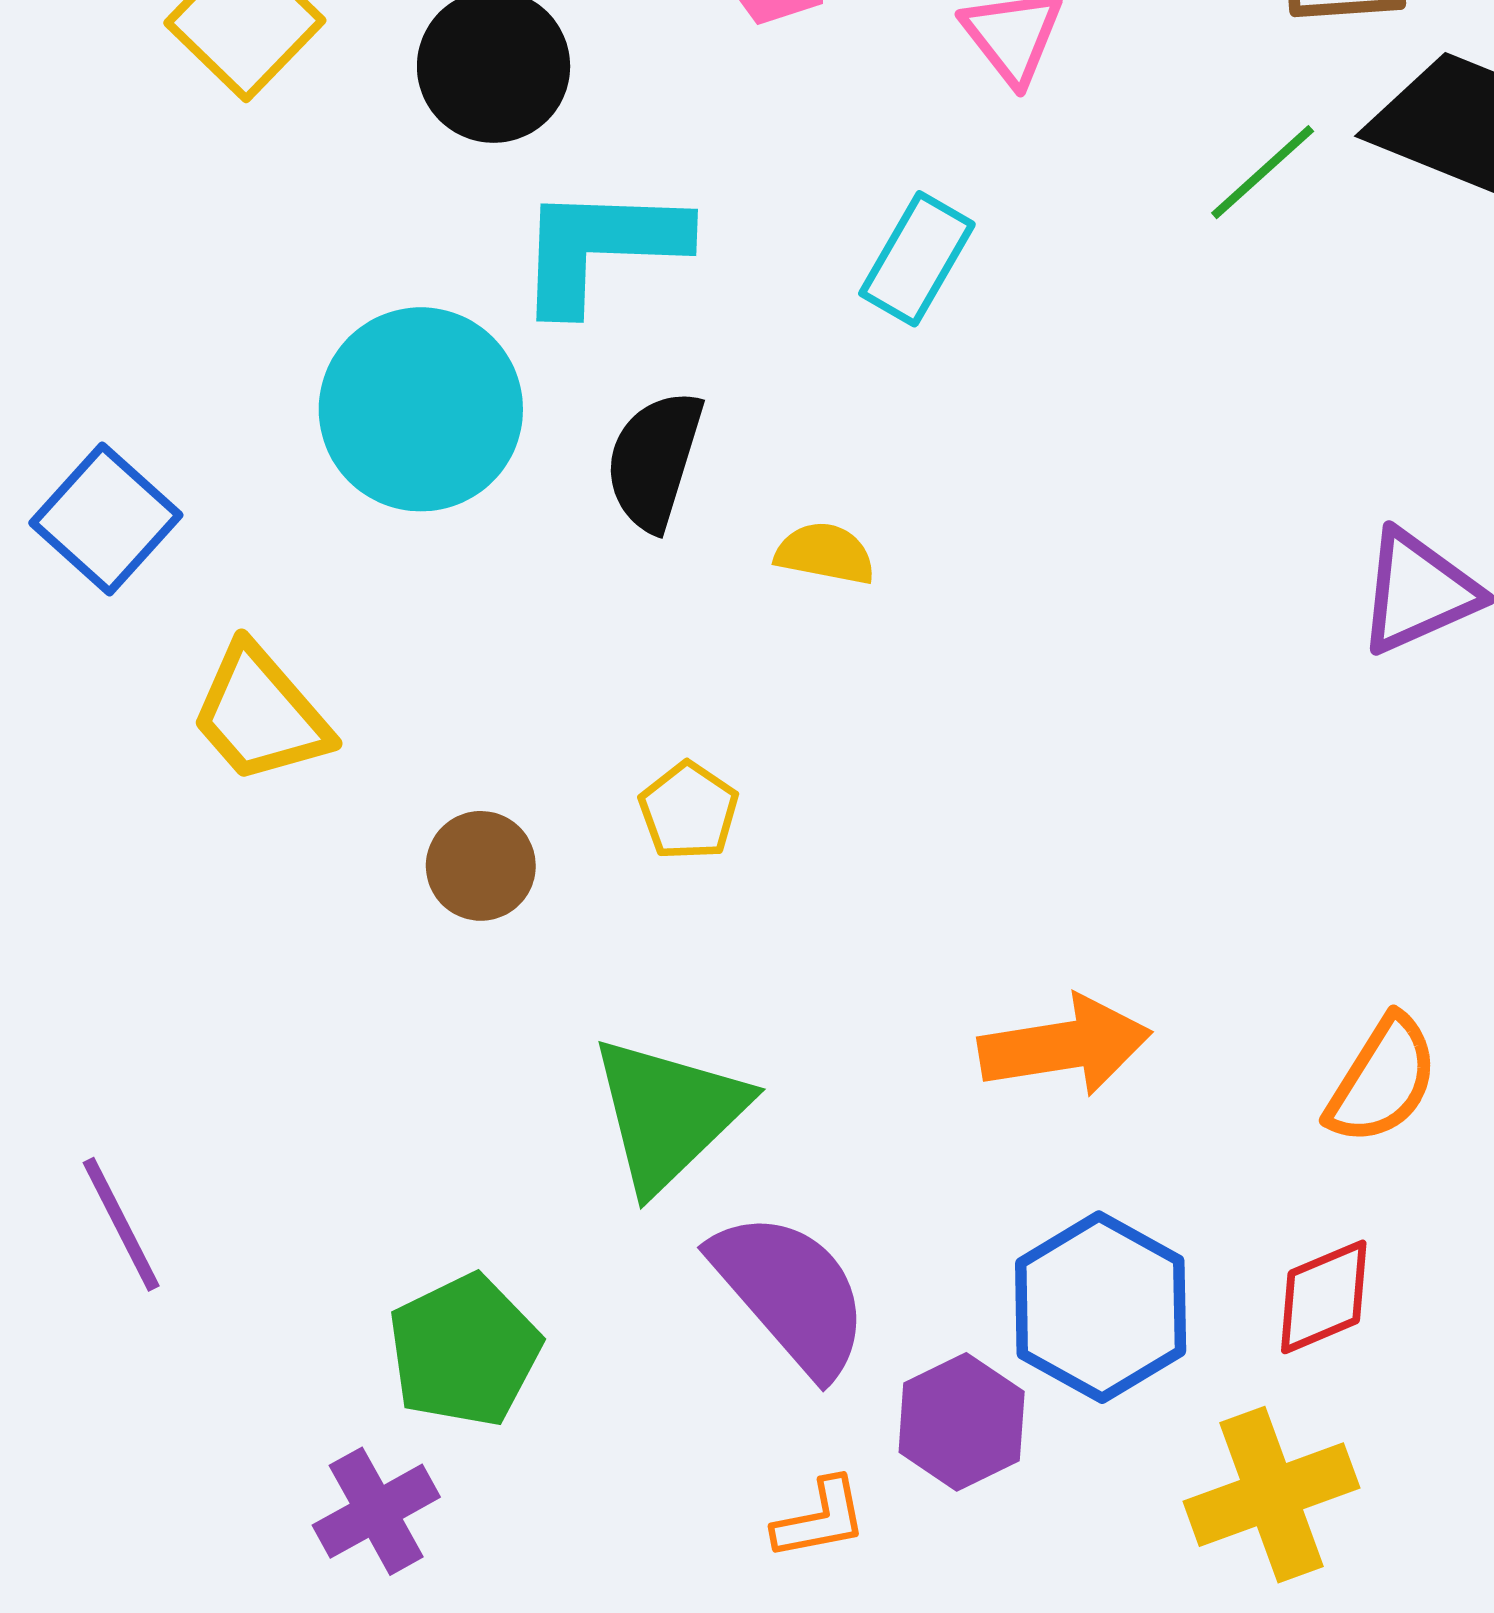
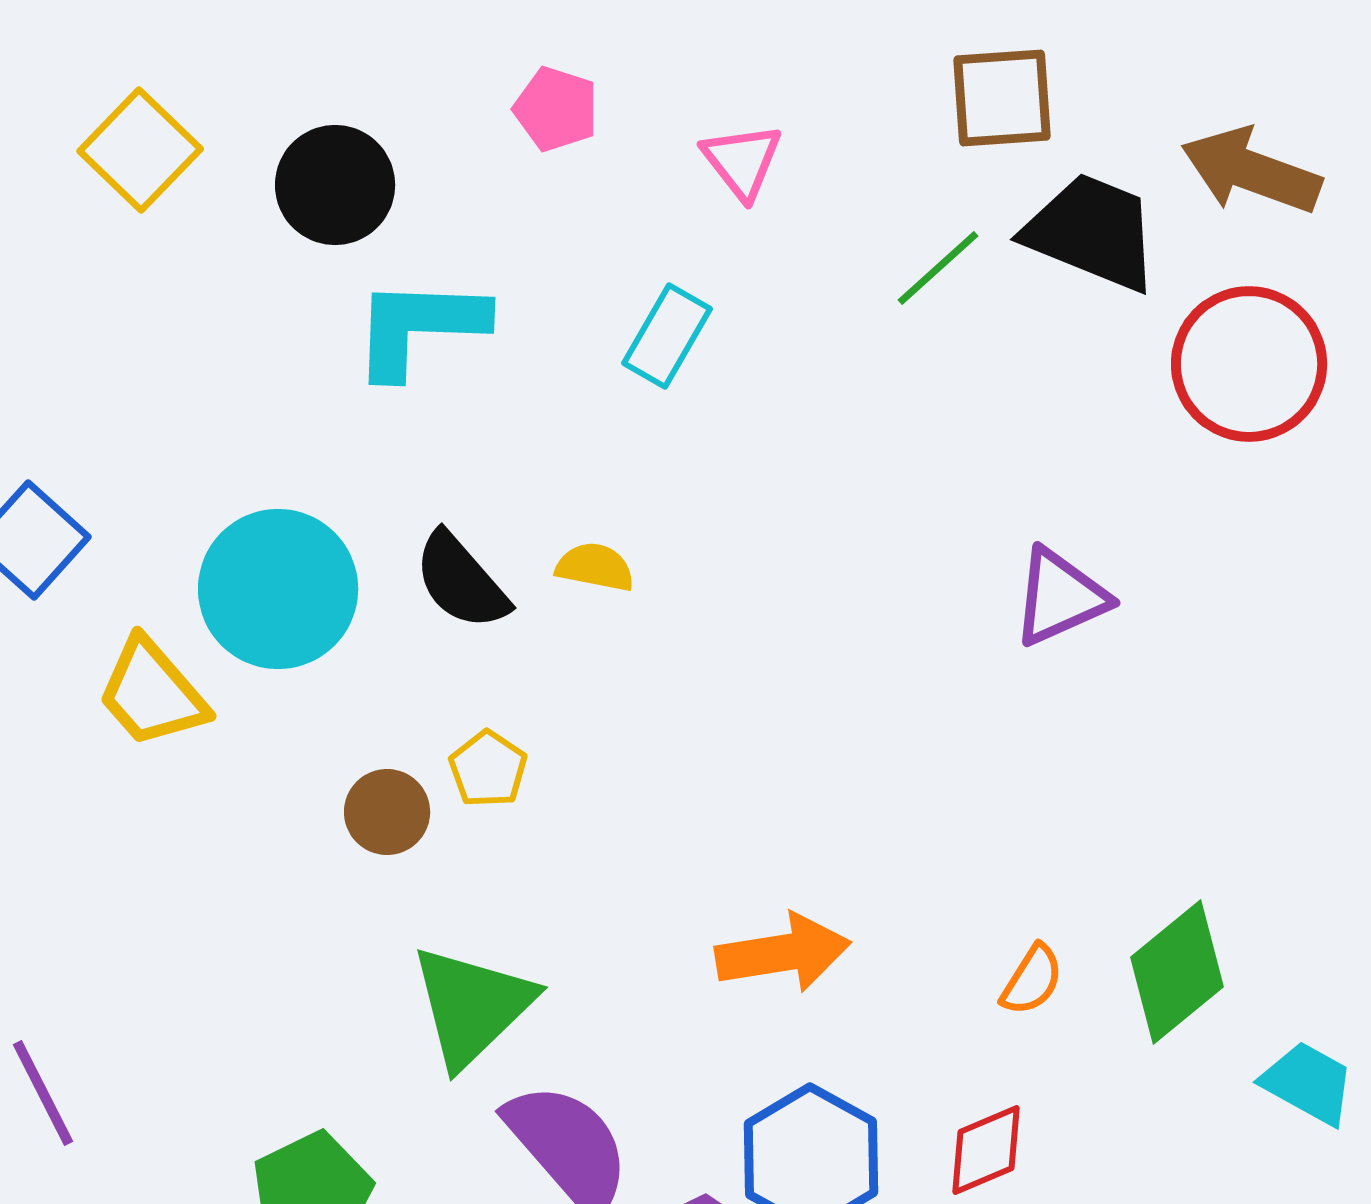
cyan circle: (421, 409) -> (278, 589), moved
black semicircle: (654, 460) -> (461, 581), moved, turned -58
brown circle: (481, 866) -> (387, 812), moved
orange semicircle: (1382, 1080) -> (1032, 980), size x0.7

